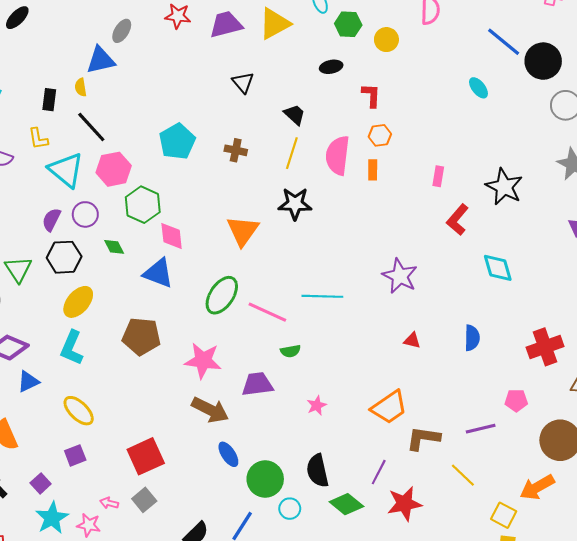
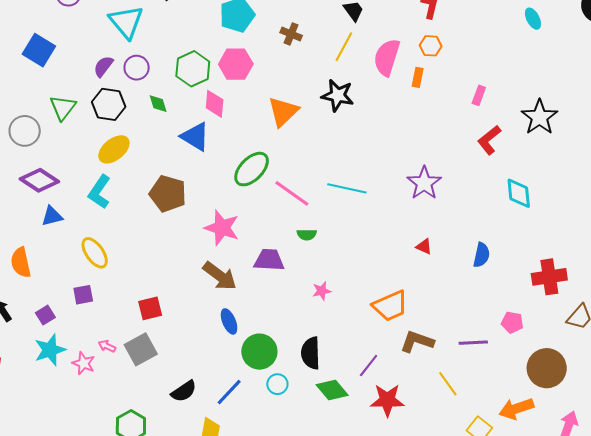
pink hexagon: (114, 169) -> (236, 64), moved
red square: (146, 456) -> (150, 308), size x0.7
gray square: (144, 500) -> (141, 349), size x1.4

